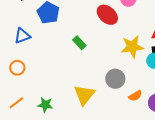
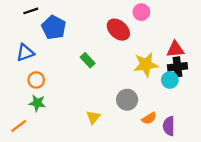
orange circle: (17, 68) -> (36, 80), moved
yellow triangle: (84, 95) -> (93, 117), size x0.6
green star: (45, 105) -> (37, 103), moved

